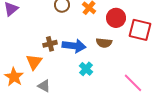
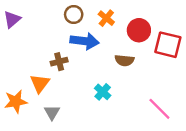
blue arrow: (74, 46) -> (85, 41), moved
orange star: (14, 77) -> (16, 102), turned 30
gray triangle: (44, 86) -> (52, 112), turned 32

